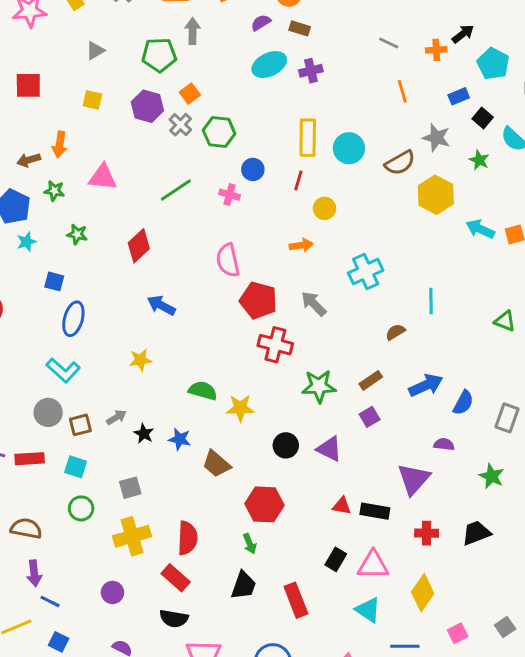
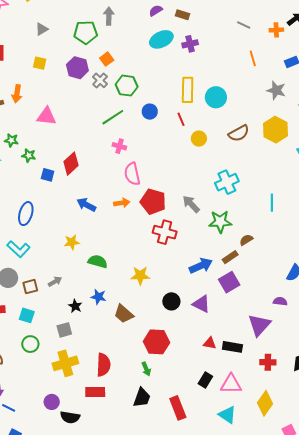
brown semicircle: (400, 163) -> (239, 133), moved
red line: (298, 181) -> (181, 119), turned -40
green line: (176, 190) -> (113, 117), moved
green star: (54, 191) -> (11, 140), moved
pink cross: (230, 195) -> (119, 146), moved
orange arrow: (301, 245) -> (122, 203), moved
blue square: (54, 281) -> (48, 175), moved
brown semicircle: (395, 332) -> (246, 240), moved
blue arrow: (426, 385) -> (201, 266), moved
green star: (319, 386) -> (220, 222), moved
green semicircle: (203, 391) -> (98, 261), moved
purple square: (370, 417) -> (229, 282), size x1.5
black star: (144, 434) -> (75, 306), moved
red rectangle: (176, 578) -> (95, 392), turned -42
black semicircle: (174, 618) -> (70, 417), moved

